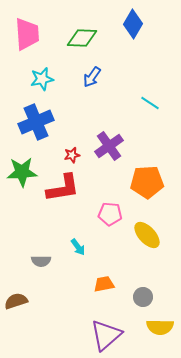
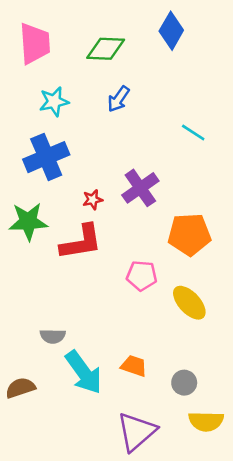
cyan arrow: (78, 247) -> (84, 372), moved, size x2.0
orange trapezoid: (104, 284) -> (134, 366), turned 30

